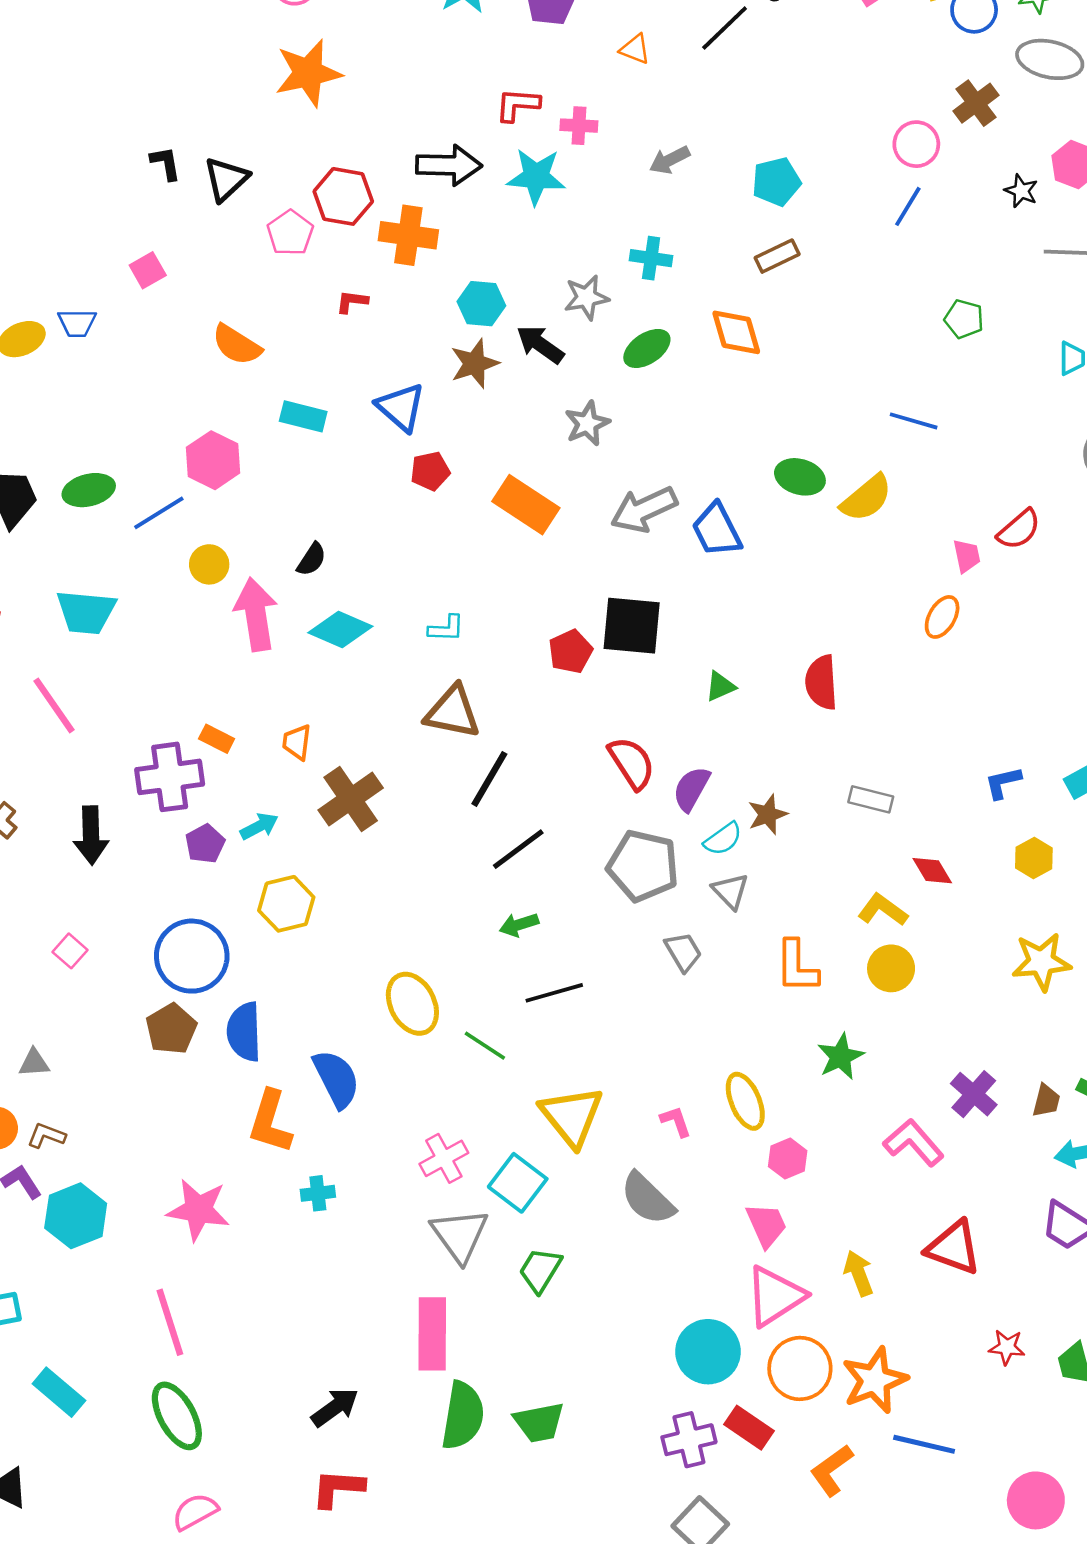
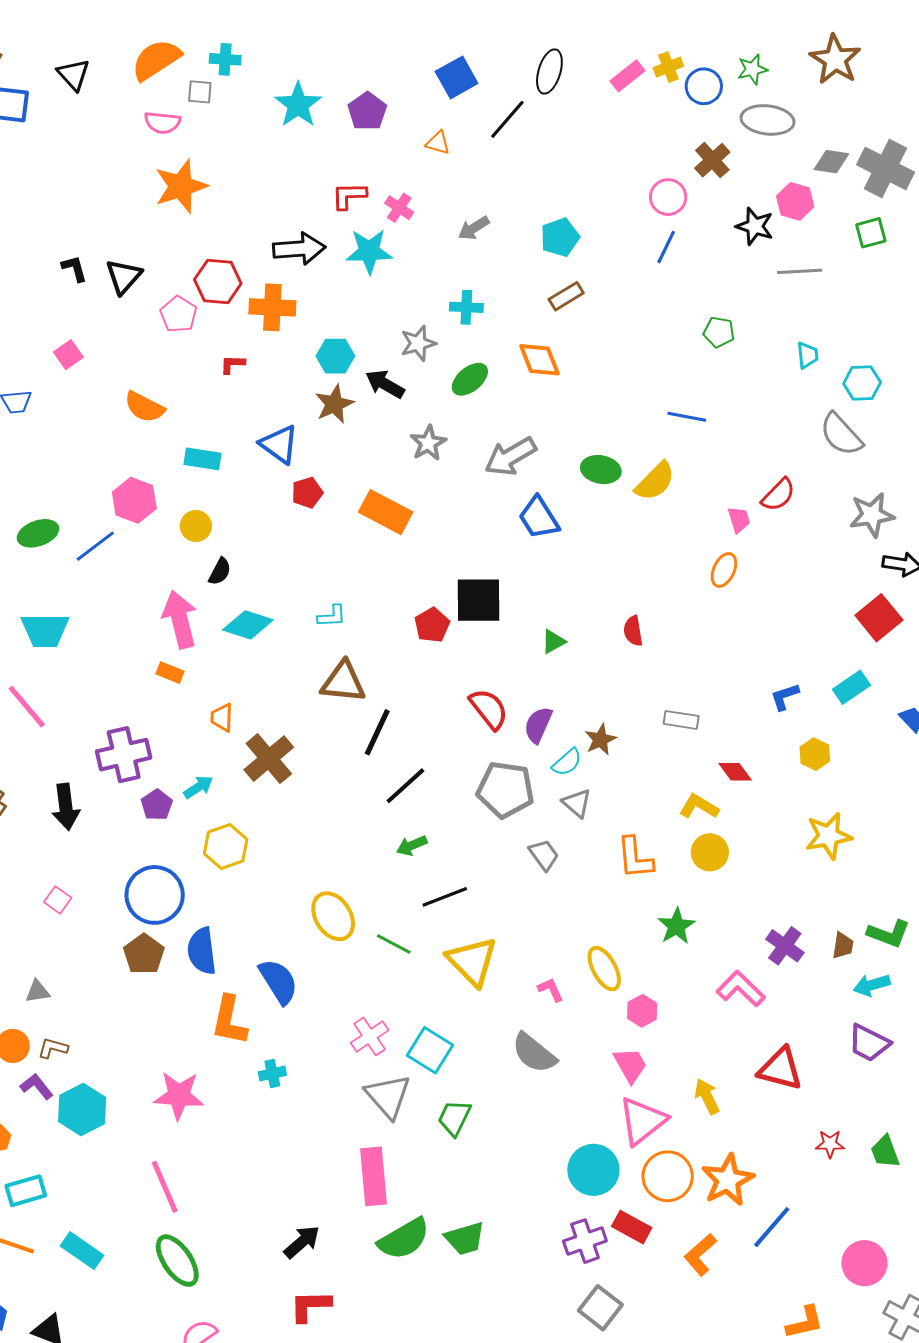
pink cross: (579, 126) -> (399, 208), turned 36
black star: (1021, 191) -> (755, 226), size x1.4
gray arrow: (644, 509) -> (511, 456), moved
yellow circle: (209, 564) -> (196, 526), moved
red semicircle: (821, 682) -> (633, 631), size x0.7
orange rectangle: (217, 739) -> (170, 673), moved
yellow triangle: (572, 1116) -> (472, 961), moved
green semicircle: (463, 1416) -> (404, 1239), turned 56
blue line: (924, 1444) -> (772, 1227), turned -57

